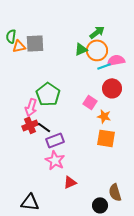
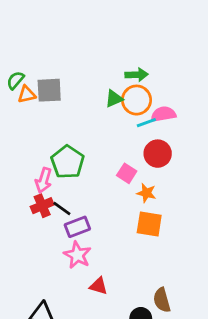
green arrow: (97, 32) -> (137, 75), turned 35
green semicircle: (11, 36) -> (15, 80), turned 32
red triangle: (70, 182) -> (98, 286), turned 40

